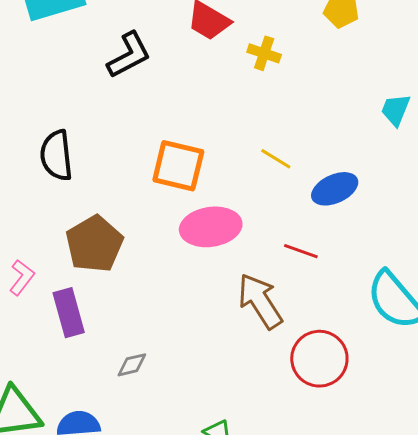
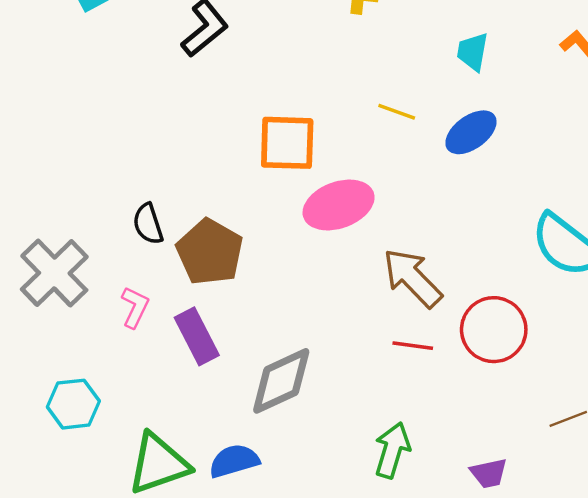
cyan trapezoid: (396, 110) -> (473, 52), moved
black semicircle: (56, 155) -> (148, 224), moved, size x0.7
red line: (301, 251) -> (413, 346), moved
gray diamond: (132, 365) -> (281, 381), size x2.0

